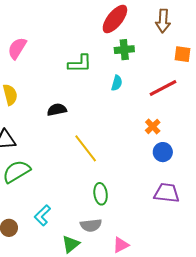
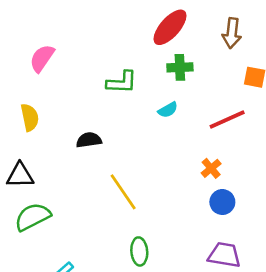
cyan semicircle: (117, 83) -> (168, 110), turned 42

